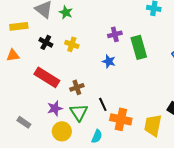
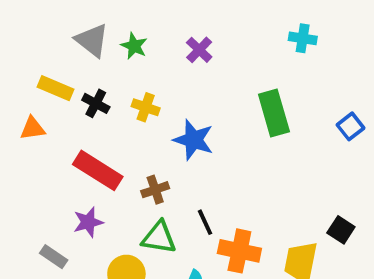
yellow rectangle: (19, 26) -> (56, 88), moved, turned 30
purple cross: (115, 34) -> (199, 50), moved, turned -32
blue star: (109, 61) -> (193, 140), moved, size x1.5
purple star: (55, 108) -> (88, 222), moved
green triangle: (79, 112) -> (159, 238), turned -48

